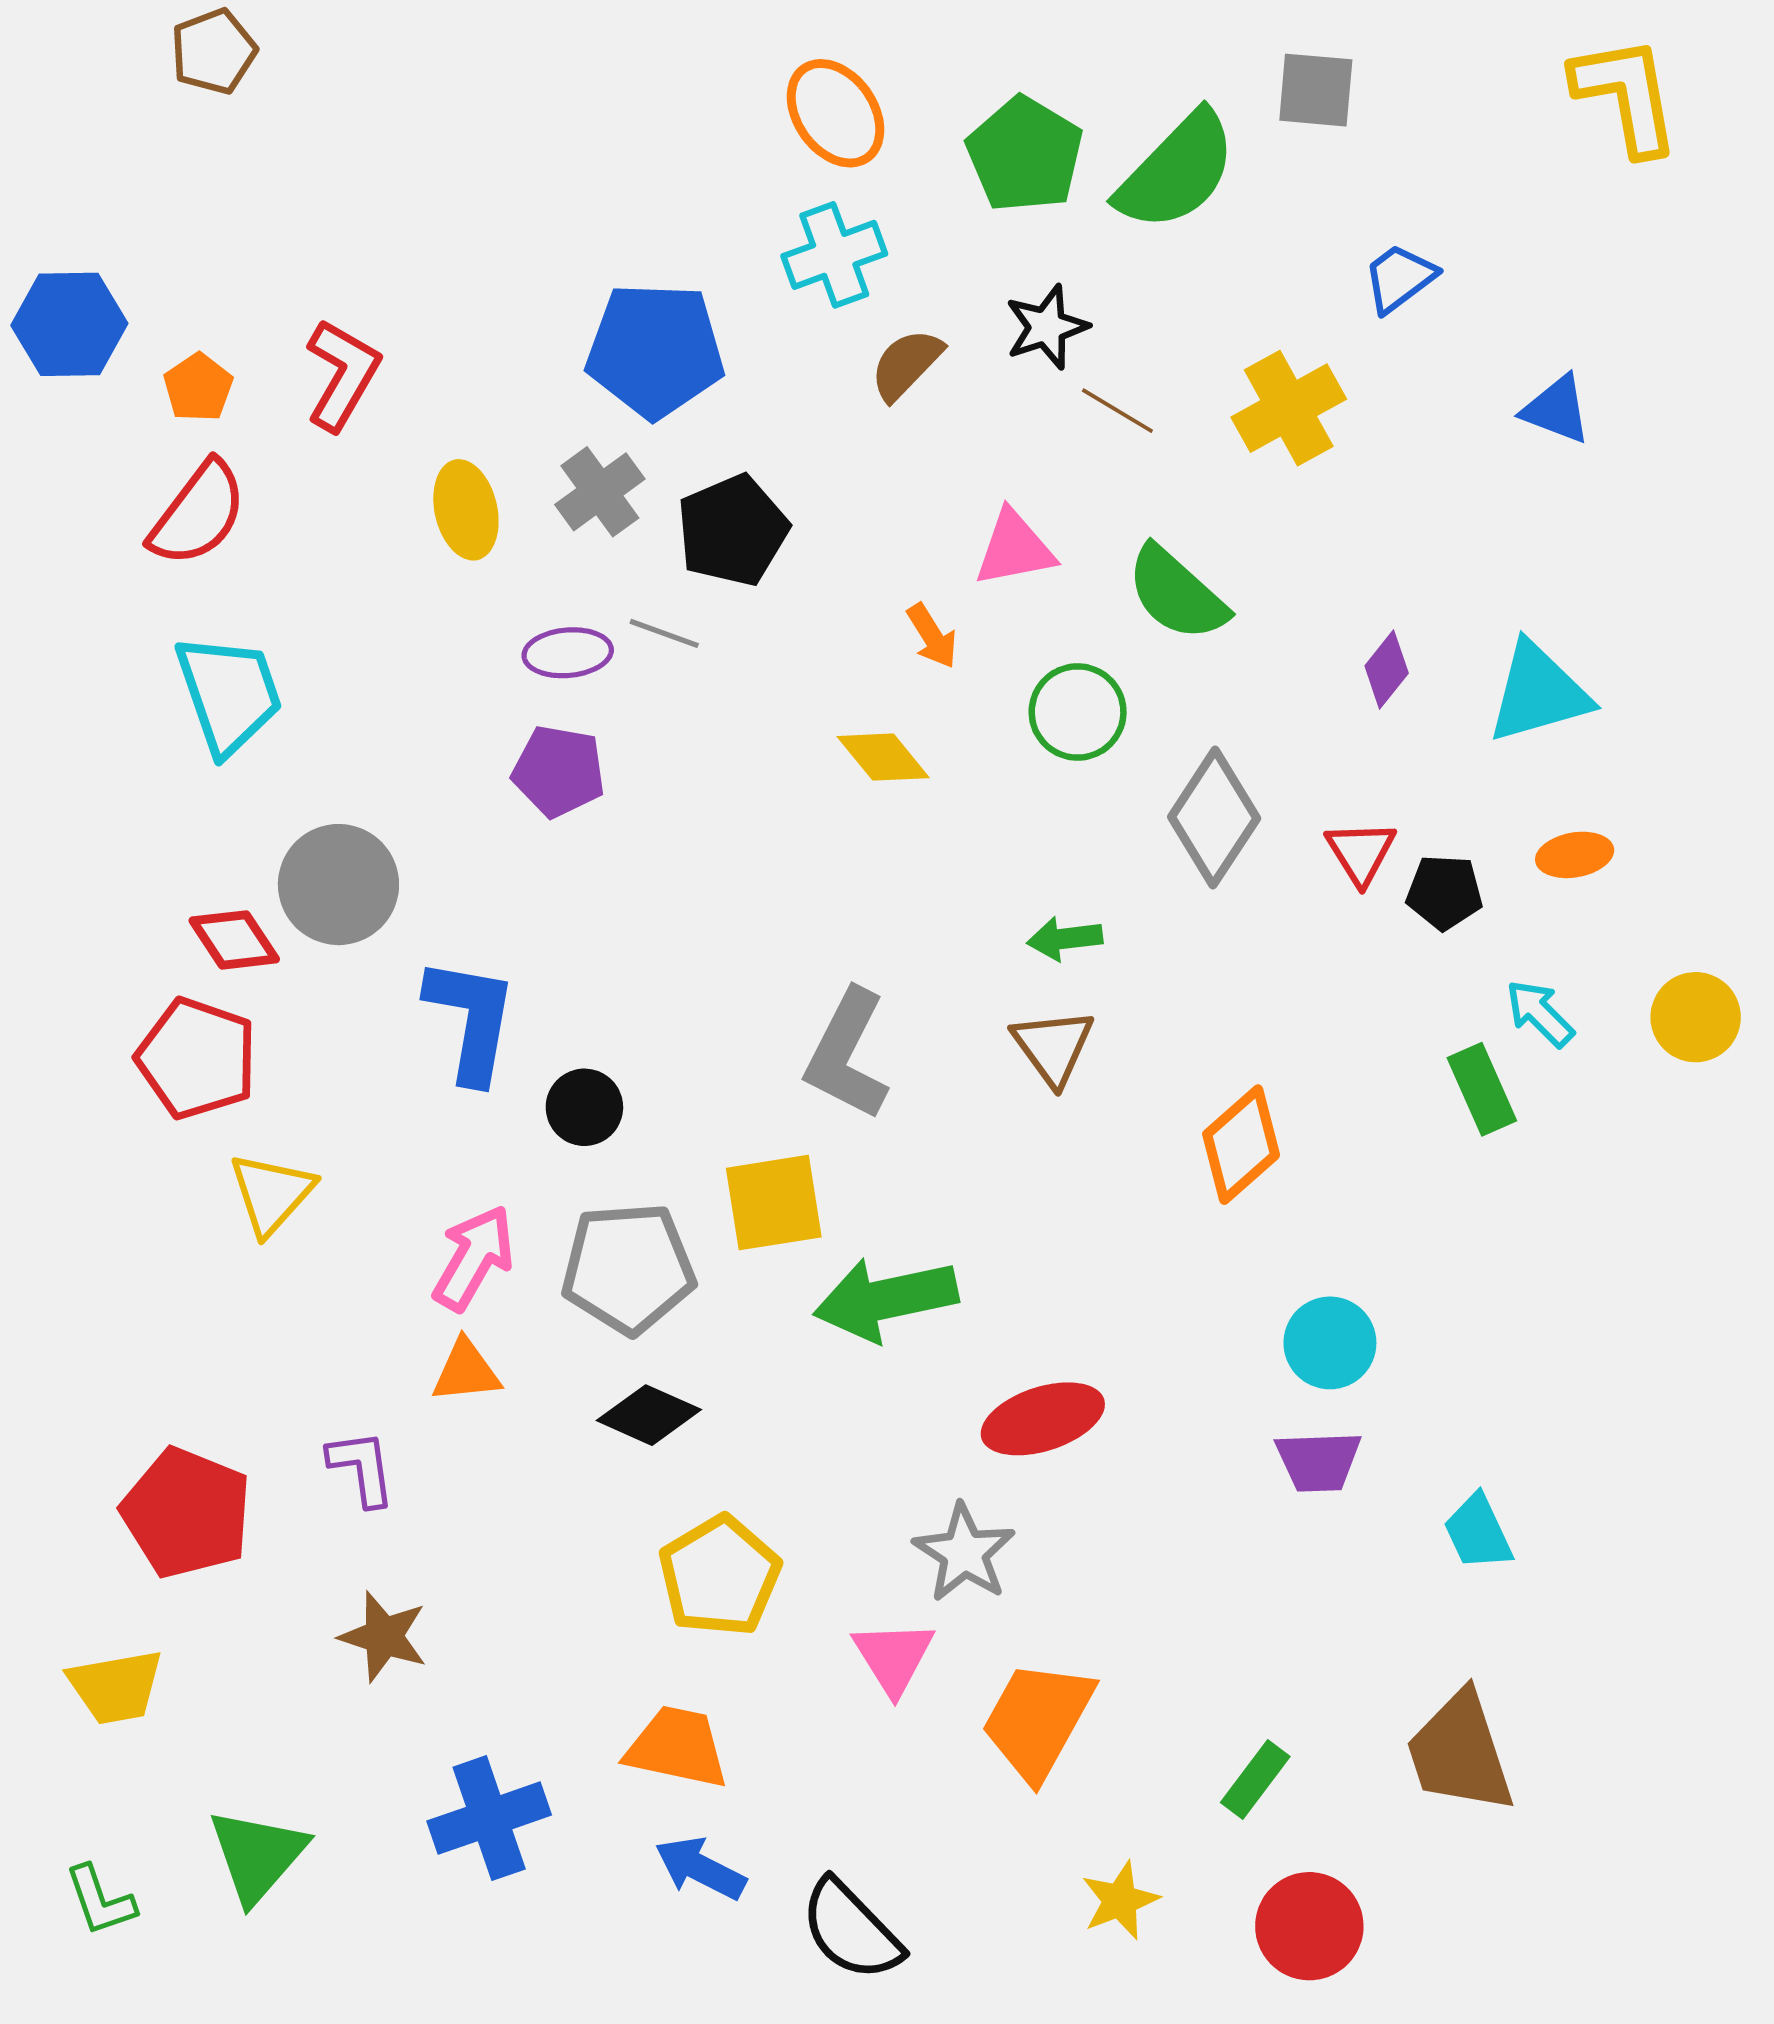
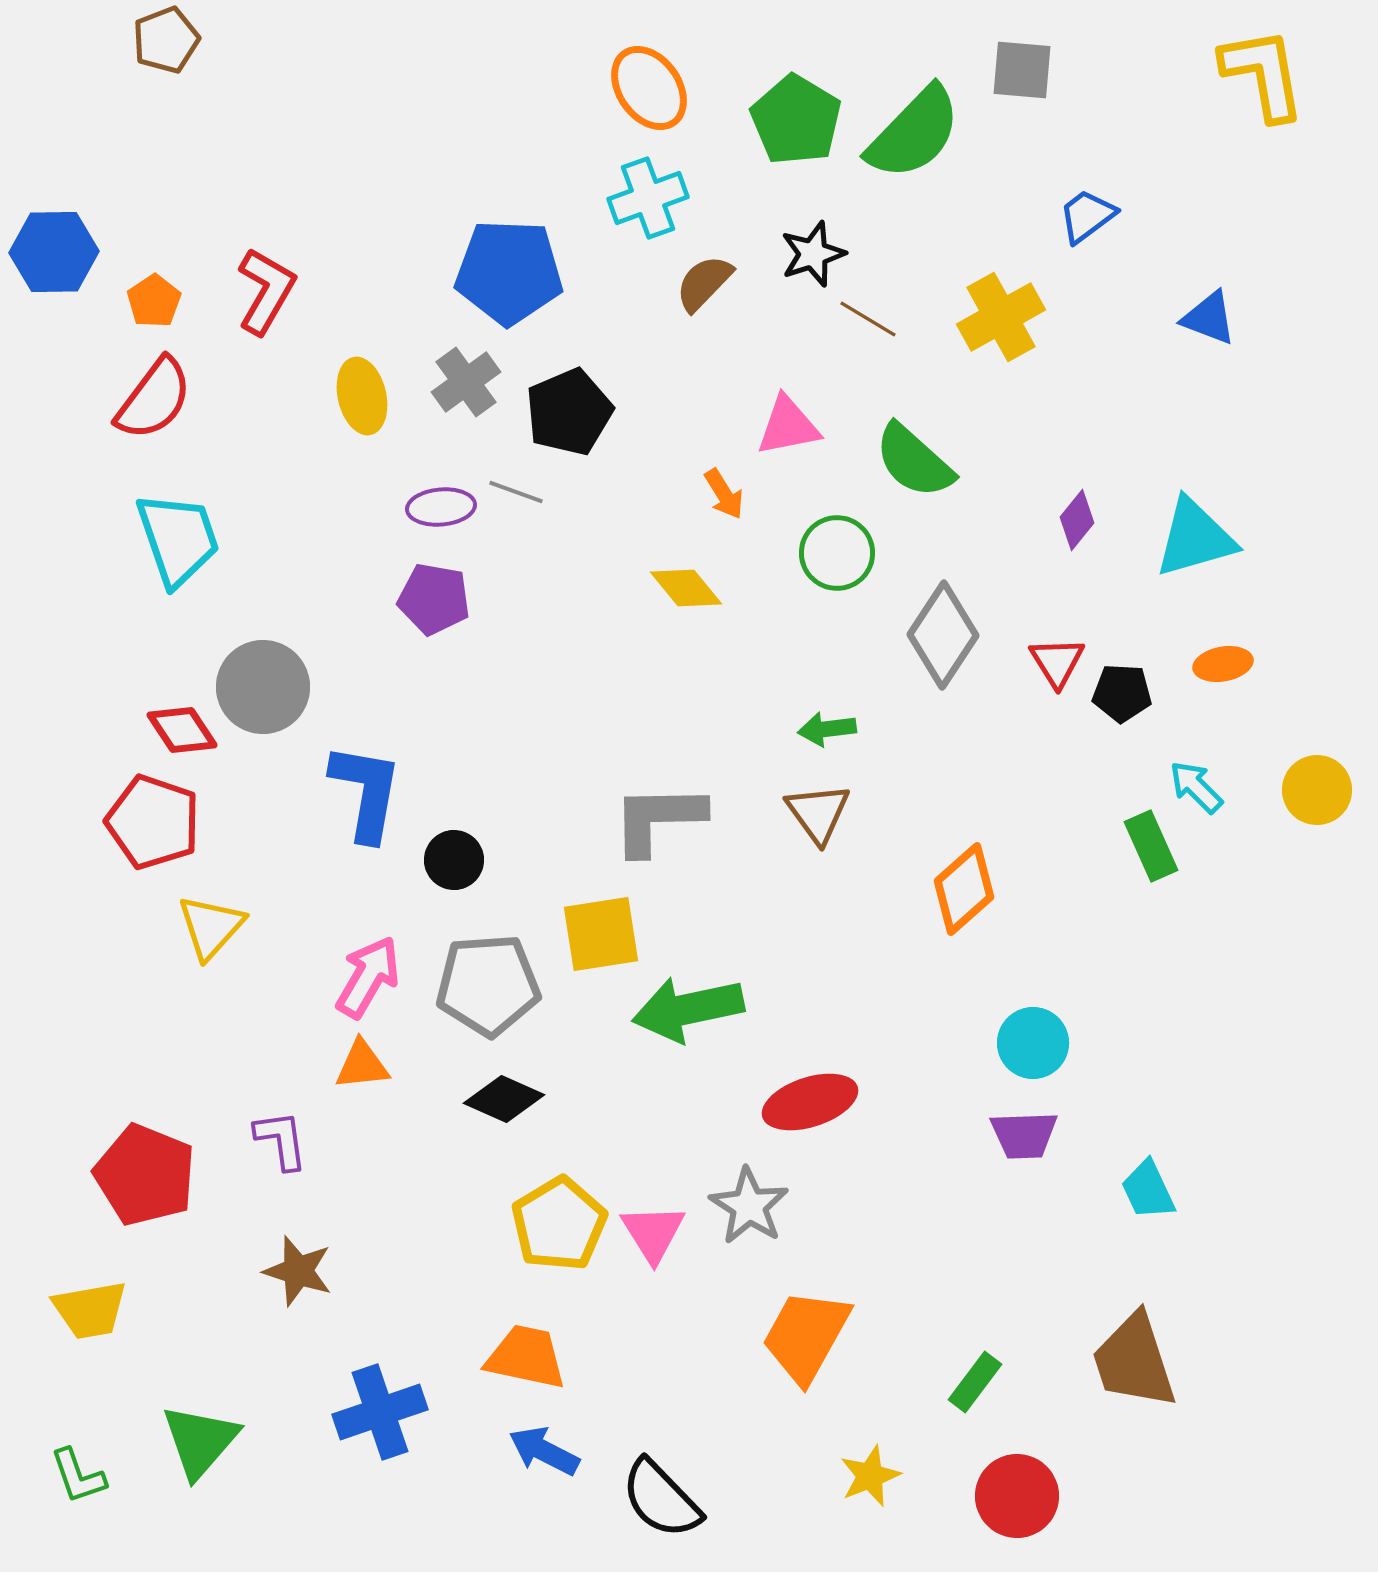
gray L-shape: (847, 1054) -> (658, 819), turned 62
pink triangle: (893, 1657) -> (653, 1233), moved

